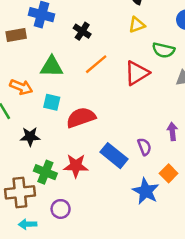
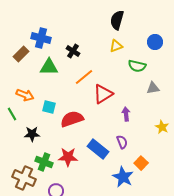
brown rectangle: (16, 35) -> (21, 54), turned -35
green triangle: (52, 67) -> (49, 67), moved
red triangle: (137, 73) -> (103, 94), moved
purple arrow: (172, 131) -> (126, 114), moved
brown cross: (20, 192) -> (24, 178), turned 30

